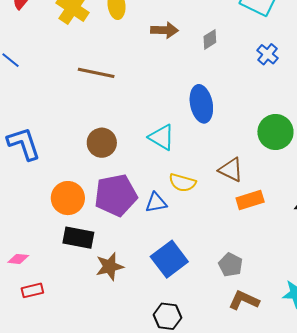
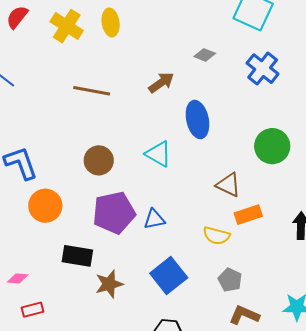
brown arrow: (164, 30) -> (161, 83), moved, turned -36
gray diamond: (210, 39) -> (205, 55), turned 55
blue cross: (267, 54) -> (263, 69), size x1.5
yellow semicircle: (182, 183) -> (216, 236), moved
orange circle: (68, 198) -> (45, 206), moved

